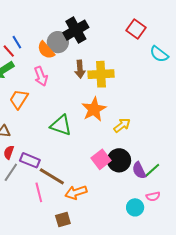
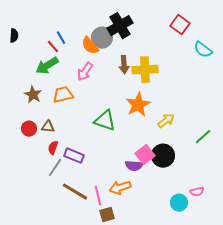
pink arrow: (41, 76) -> (85, 72), turned 54
orange trapezoid: (19, 99) -> (63, 95), turned 45
purple semicircle: (139, 170) -> (134, 166), moved, turned -60
green line: (152, 170) -> (203, 137), moved
brown line: (52, 176) -> (75, 192), moved
pink line: (39, 192) -> (98, 196), moved

